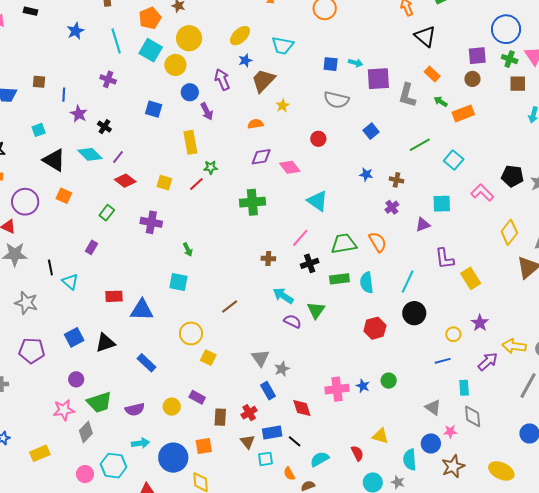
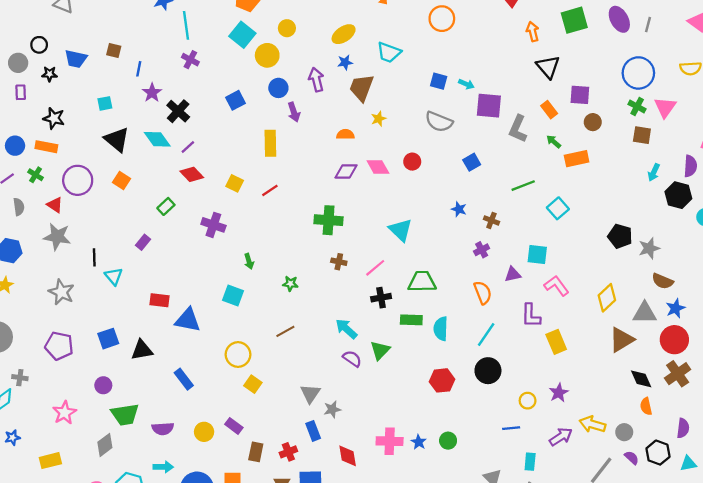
yellow circle: (189, 38) -> (287, 28), size x0.6
cyan line: (116, 41) -> (186, 25), moved
purple square: (477, 56) -> (580, 95), moved
brown trapezoid: (263, 81) -> (362, 88), turned -32
blue square: (154, 109) -> (236, 100), turned 36
black cross: (104, 127) -> (178, 111), size x1.5
green star: (211, 167) -> (290, 284), moved
pink diamond: (290, 167) -> (378, 167), moved
pink L-shape: (482, 193) -> (556, 286), moved
orange semicircle: (378, 242) -> (483, 293), moved
brown cross: (268, 258) -> (339, 262), moved
pink star: (64, 410) -> (64, 413), moved, turned -30

